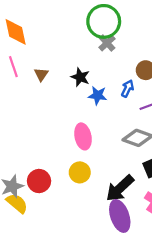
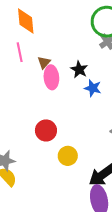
pink ellipse: (83, 136) -> (51, 77), moved
red circle: (39, 181) -> (46, 130), moved

